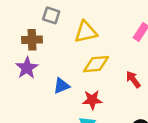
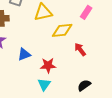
yellow diamond: (96, 64) -> (62, 30), moved

